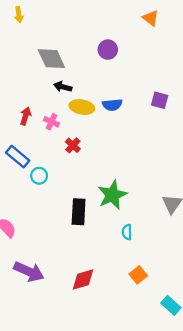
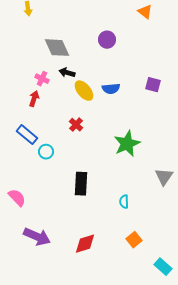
yellow ellipse: (82, 107) -> (84, 91), turned 40
pink cross: (51, 122) -> (42, 79), moved
green star: (112, 195) -> (127, 144), moved

